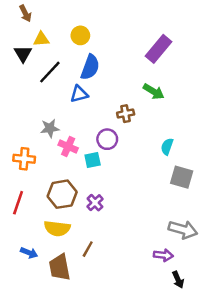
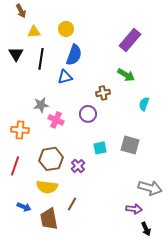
black triangle: (23, 54) -> (16, 54), moved
black line: (50, 72) -> (41, 59), turned -35
cyan semicircle: (167, 147) -> (144, 104), moved
cyan square: (93, 160) -> (100, 148), moved
gray square: (182, 177) -> (130, 145), moved

